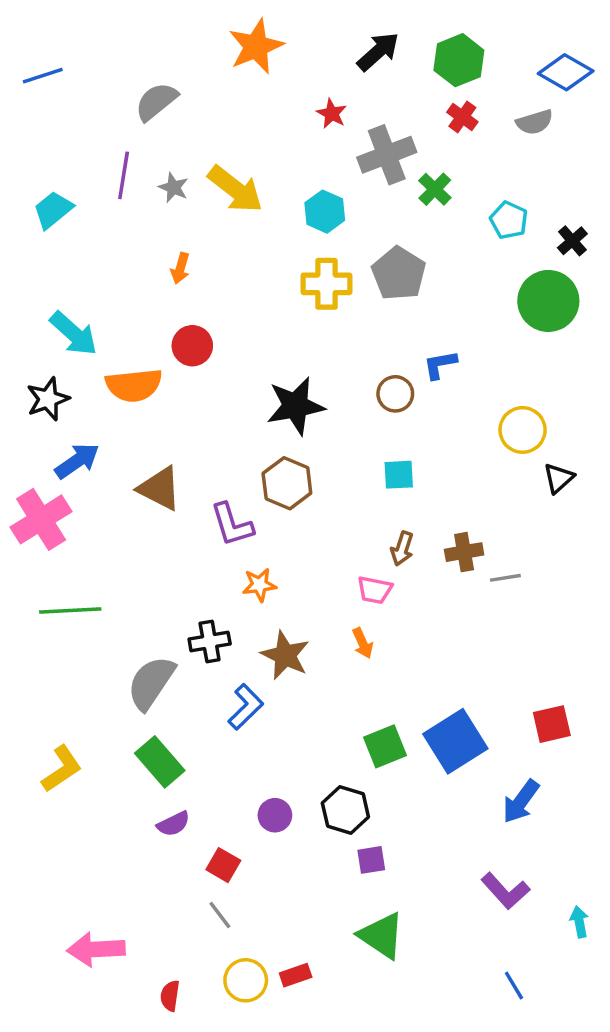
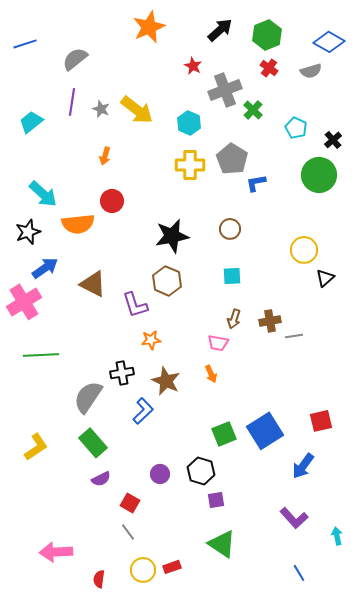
gray semicircle: (156, 101) -> (75, 59), moved
blue L-shape: (440, 365) -> (256, 183), moved

